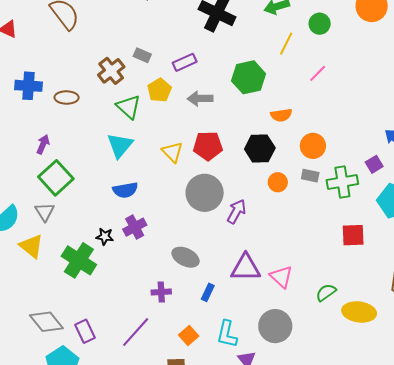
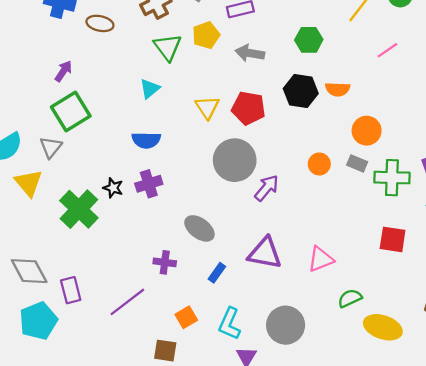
green hexagon: (249, 77) -> (309, 40), size x0.7
cyan triangle: (120, 145) -> (150, 89), size x0.7
black hexagon: (260, 148) -> (301, 91), moved
pink triangle: (281, 277) -> (321, 259), moved, turned 45

